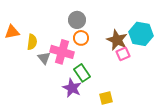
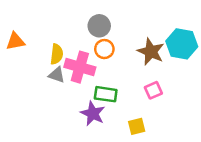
yellow semicircle: (32, 42) -> (57, 54), moved
pink square: (123, 54) -> (153, 90), moved
gray triangle: (44, 58) -> (57, 75), turned -32
green rectangle: (82, 73) -> (106, 94), turned -48

